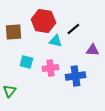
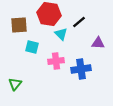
cyan triangle: (55, 41) -> (61, 34), turned 32
cyan square: (26, 62) -> (32, 47), moved

